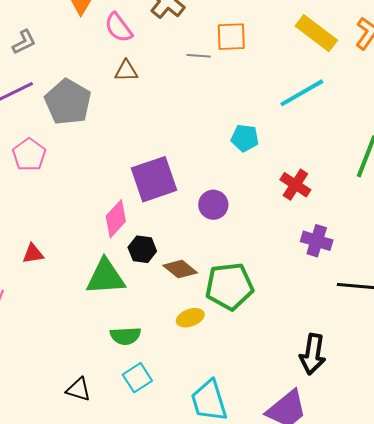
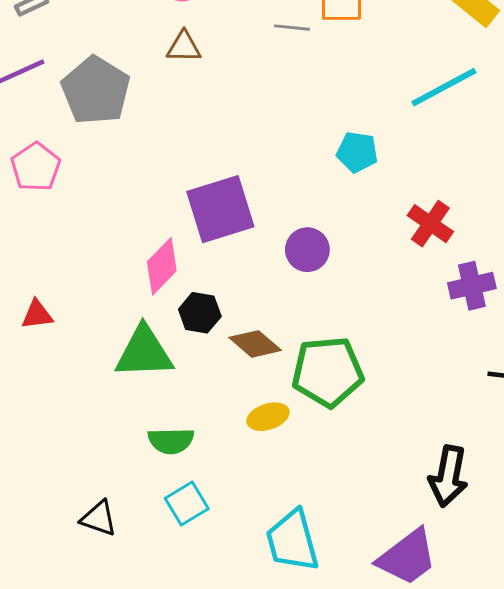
purple cross: (317, 241) -> (472, 286), moved, turned -32

